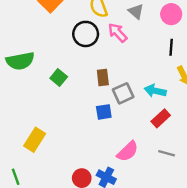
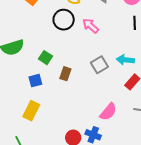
pink arrow: (118, 33) -> (91, 26), moved
brown rectangle: (103, 78) -> (65, 74), moved, turned 32
blue square: (104, 112) -> (35, 81), moved

